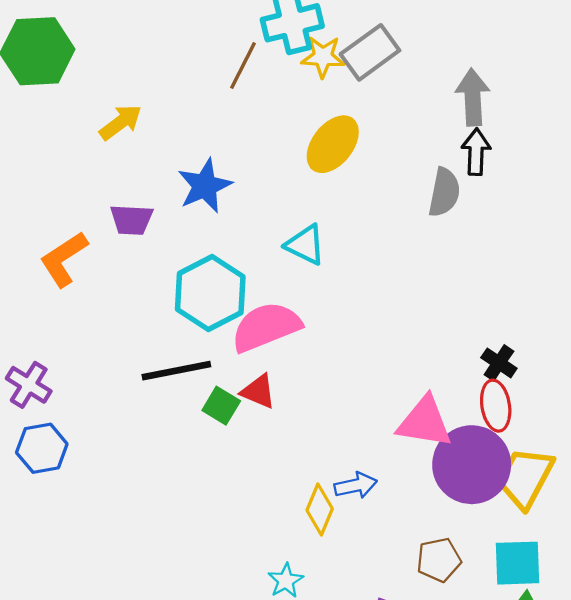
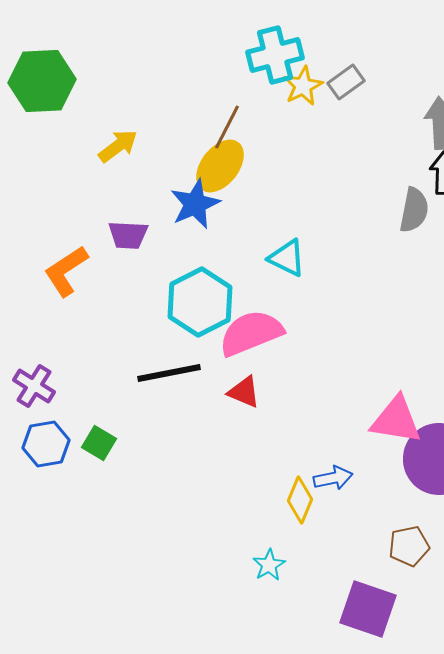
gray rectangle: (370, 52) -> (346, 82), size x0.7
yellow star: (323, 57) -> (303, 86), turned -30
brown line: (243, 65) -> (227, 127), moved
yellow ellipse: (333, 144) -> (220, 166), moved
green square: (221, 406) -> (99, 443), moved

